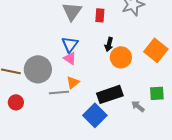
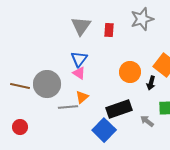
black arrow: (109, 44) -> (151, 83), moved
red circle: (16, 102) -> (20, 127), moved

